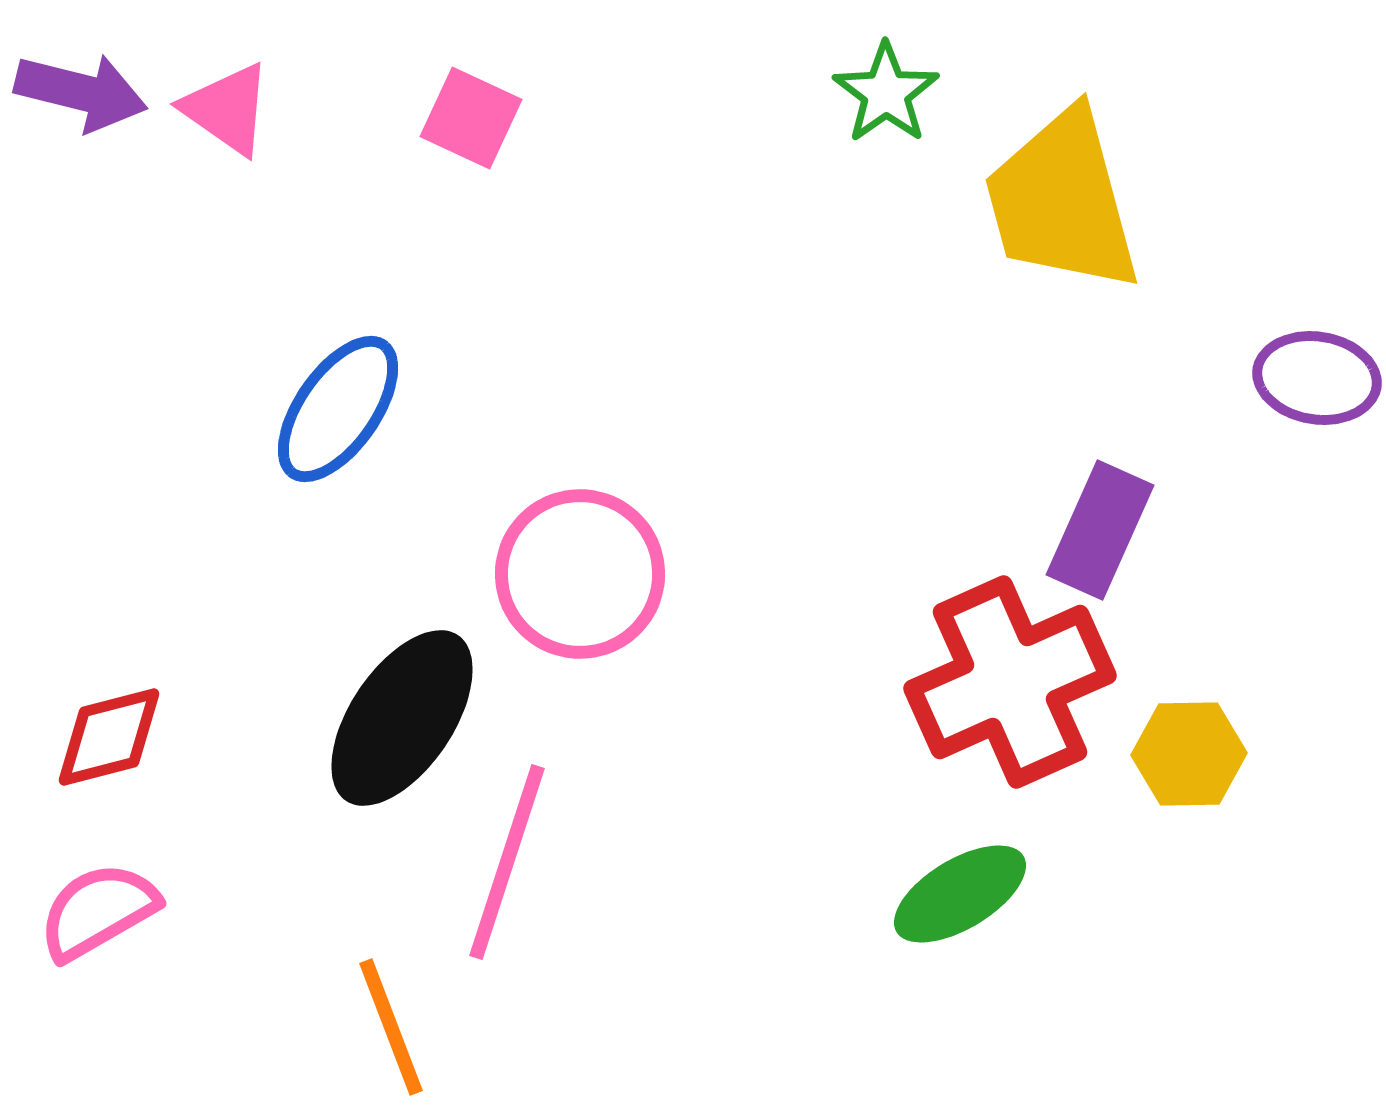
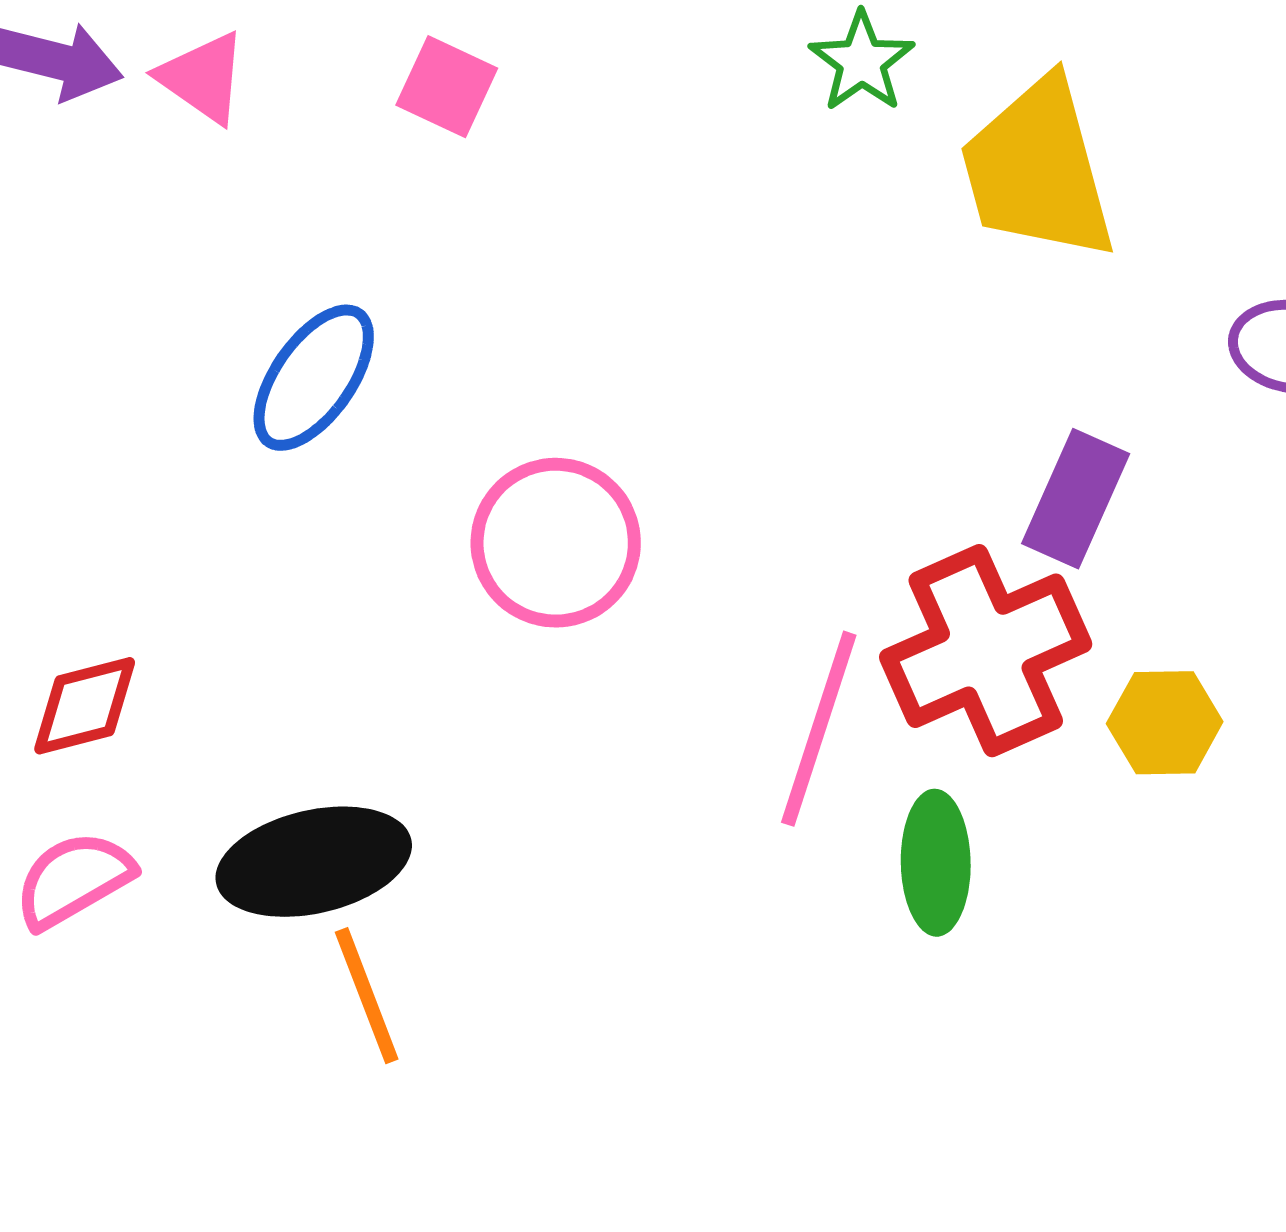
black ellipse: (402, 718) -> (314, 862), moved, turned 43
pink line: (507, 862) -> (819, 729), moved
green ellipse: (960, 894) -> (936, 863), turned -60

